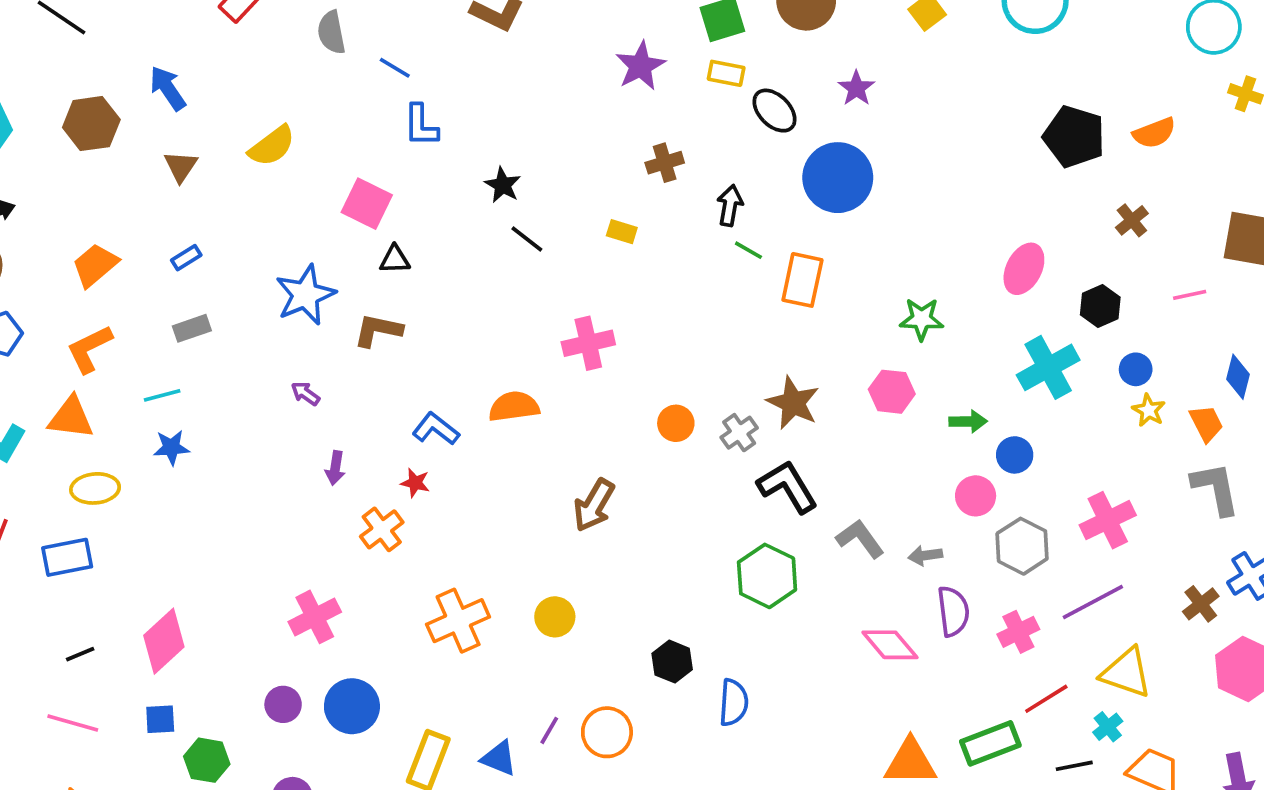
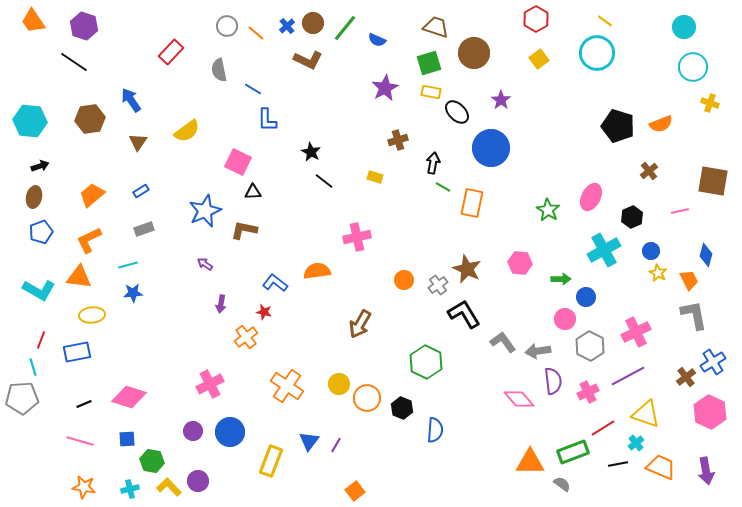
green star: (922, 319) -> (548, 210), moved, turned 30
gray arrow: (925, 555) -> (538, 351), size x1.4
green hexagon: (767, 576) -> (426, 362), moved
orange cross: (458, 621) -> (287, 386), turned -32
pink diamond: (164, 641) -> (129, 397), turned 60
orange circle: (607, 732) -> (367, 398), moved
blue triangle: (499, 758) -> (309, 441), moved, turned 45

